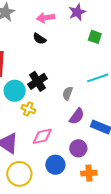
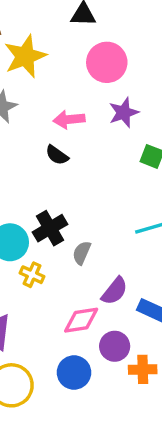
gray semicircle: (67, 93) -> (82, 253), moved
pink diamond: (42, 136) -> (81, 320), moved
orange cross: (89, 173) -> (143, 369), moved

